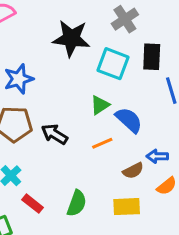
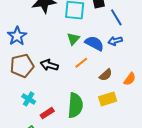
blue arrow: (157, 156) -> (115, 41), moved
green semicircle: (77, 203) -> (75, 105), size x1.4
red rectangle: (33, 204) -> (47, 113), turned -56

